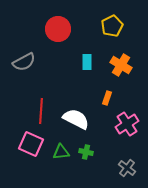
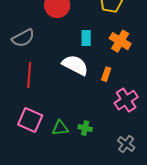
red line: (41, 111) -> (29, 75), moved
white semicircle: (76, 119) -> (75, 65), moved

